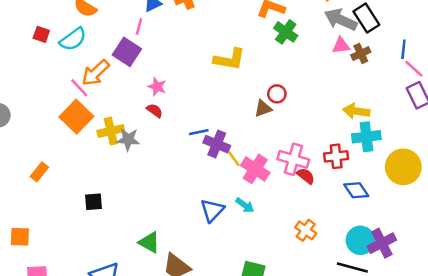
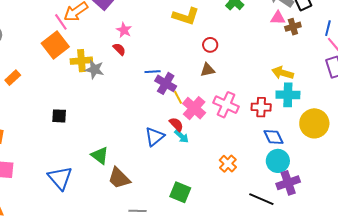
red circle: (277, 94) -> (210, 45), moved
brown triangle: (263, 108) -> (208, 70), moved
orange rectangle: (39, 172) -> (13, 78), moved
red semicircle: (306, 176) -> (176, 124), moved
cyan circle: (360, 240) -> (278, 161), moved

